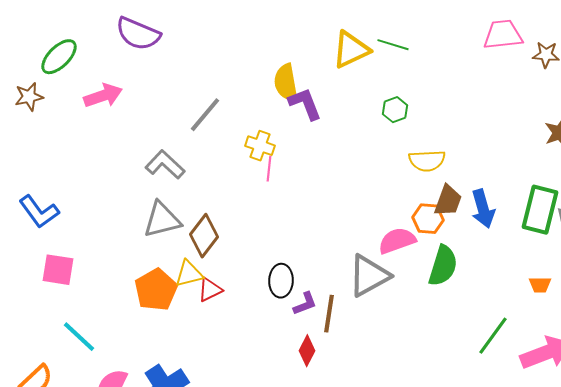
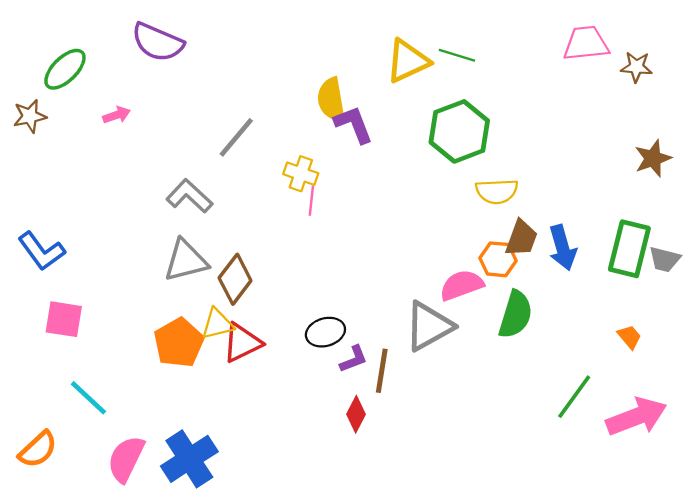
pink arrow: (103, 96) -> (117, 115), size x0.6
green hexagon: (395, 110) -> (459, 131), size x2.0
black ellipse: (281, 281) -> (325, 332), turned 72
orange trapezoid: (540, 285) -> (629, 337), turned -130
red triangle: (210, 290) -> (242, 343), size x1.4

